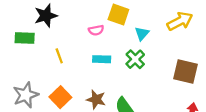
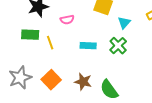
pink semicircle: (96, 30) -> (67, 20), moved
green rectangle: (25, 38) -> (30, 35), moved

